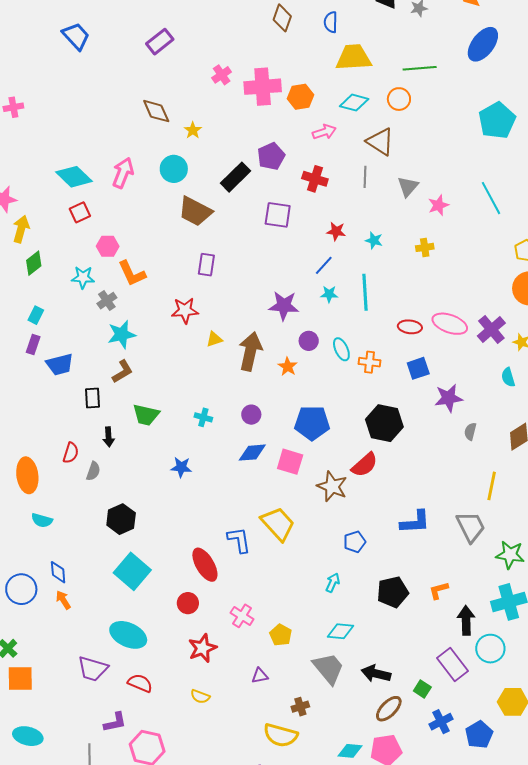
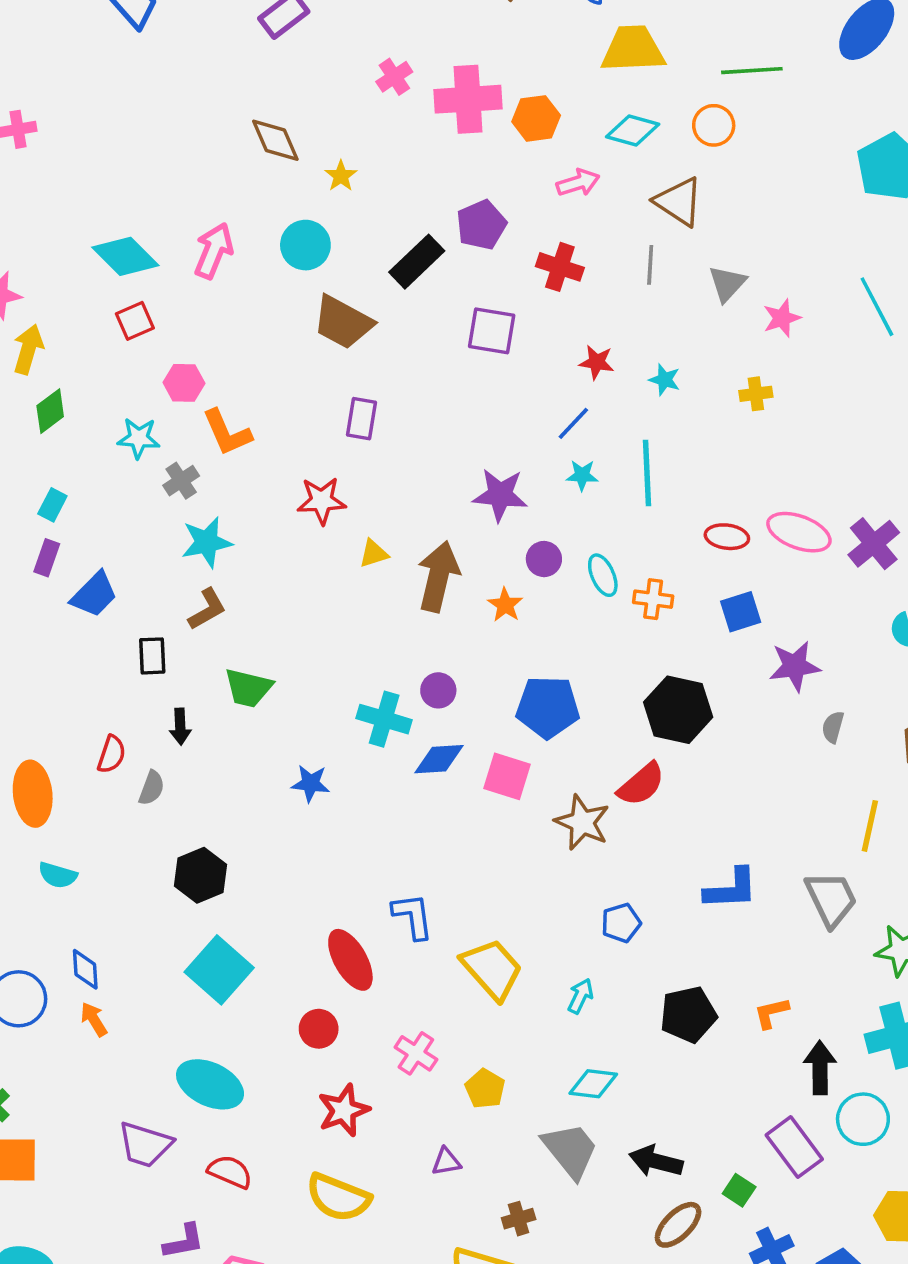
blue trapezoid: (60, 364) -> (94, 595), turned -32
cyan cross: (203, 417) -> (384, 719), moved, size x1.6
yellow trapezoid: (278, 524) -> (492, 969), moved
yellow semicircle: (200, 696) -> (338, 1197), size x1.8

